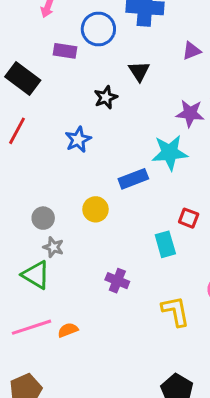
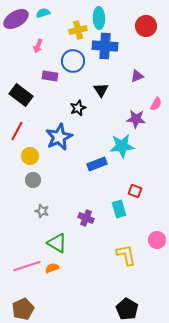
blue star: (78, 140) -> (59, 137), size x1.5
yellow circle: (96, 209) -> (30, 156), moved
gray circle: (43, 218) -> (33, 180), moved
green triangle: (36, 275) -> (57, 243), moved
purple cross: (117, 281) -> (86, 218), moved

